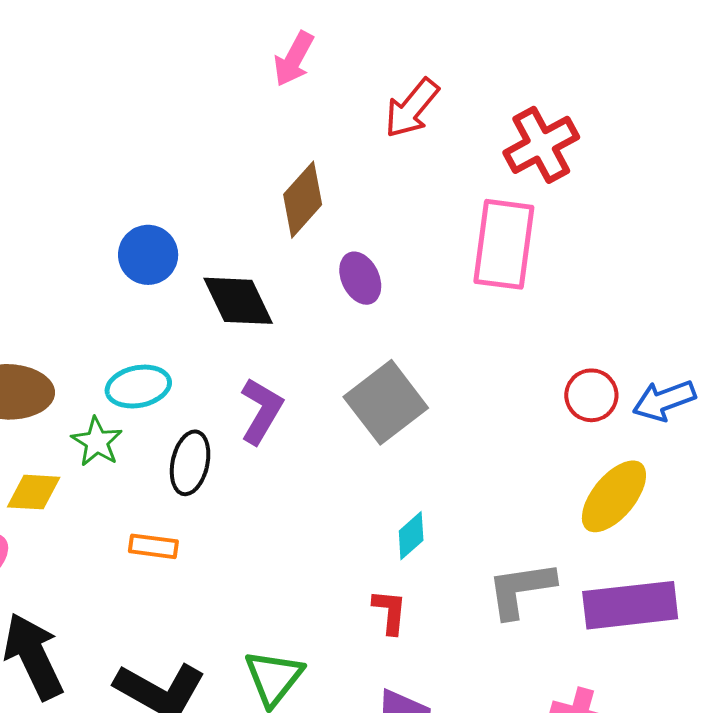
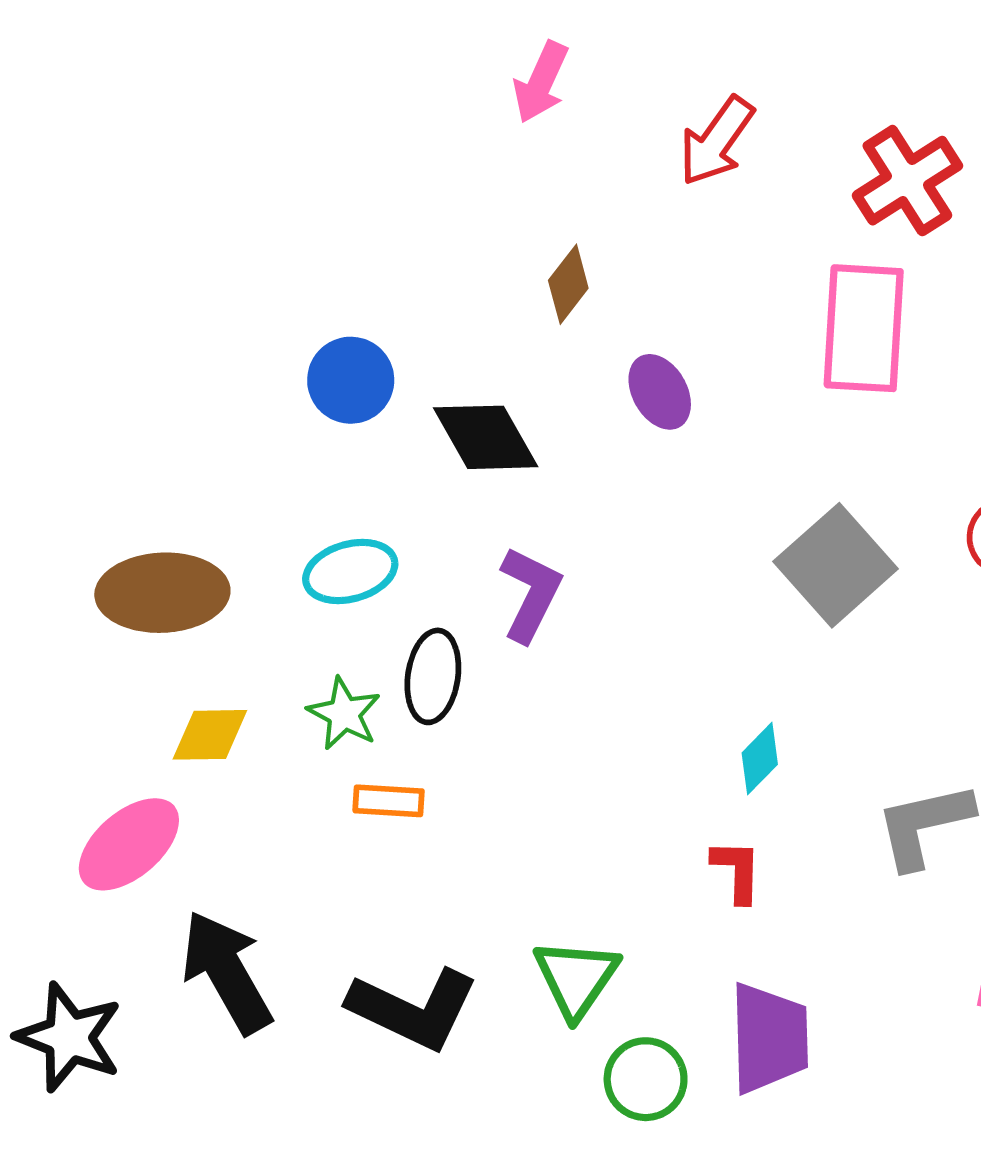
brown diamond: (303, 200) -> (568, 284), size x0.7
gray square: (386, 402) -> (836, 565), moved
green star: (97, 442) -> (344, 714), moved

